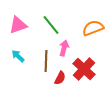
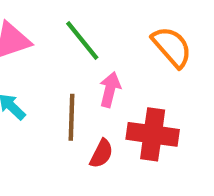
orange semicircle: (93, 28) -> (172, 47), turned 70
red cross: (84, 69) -> (153, 134), turned -35

